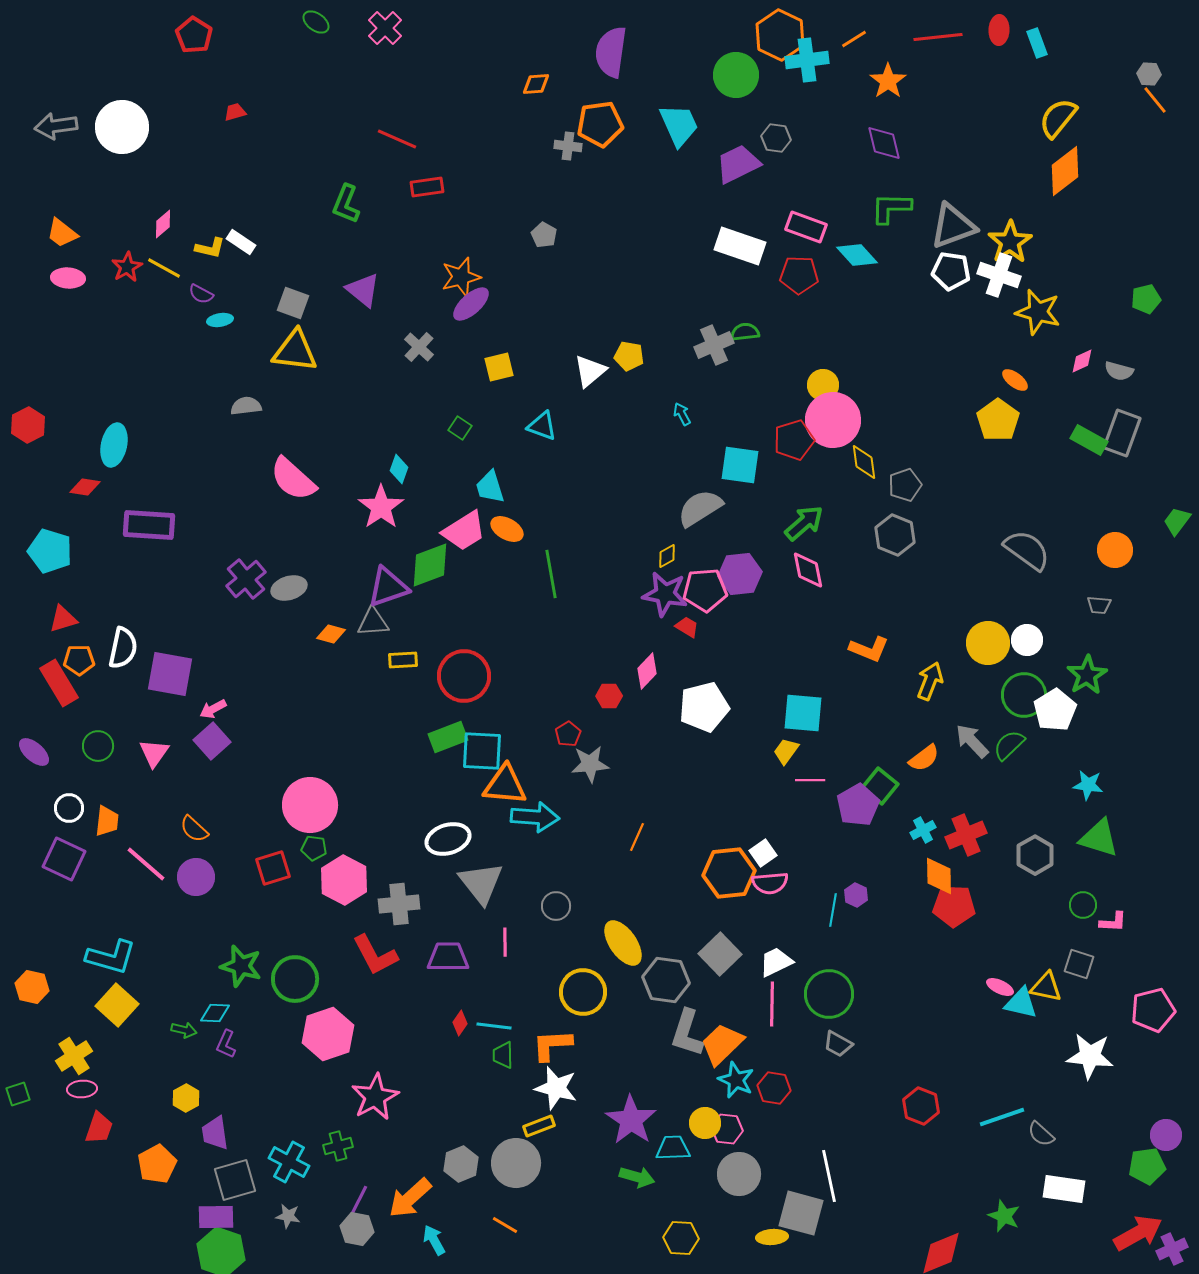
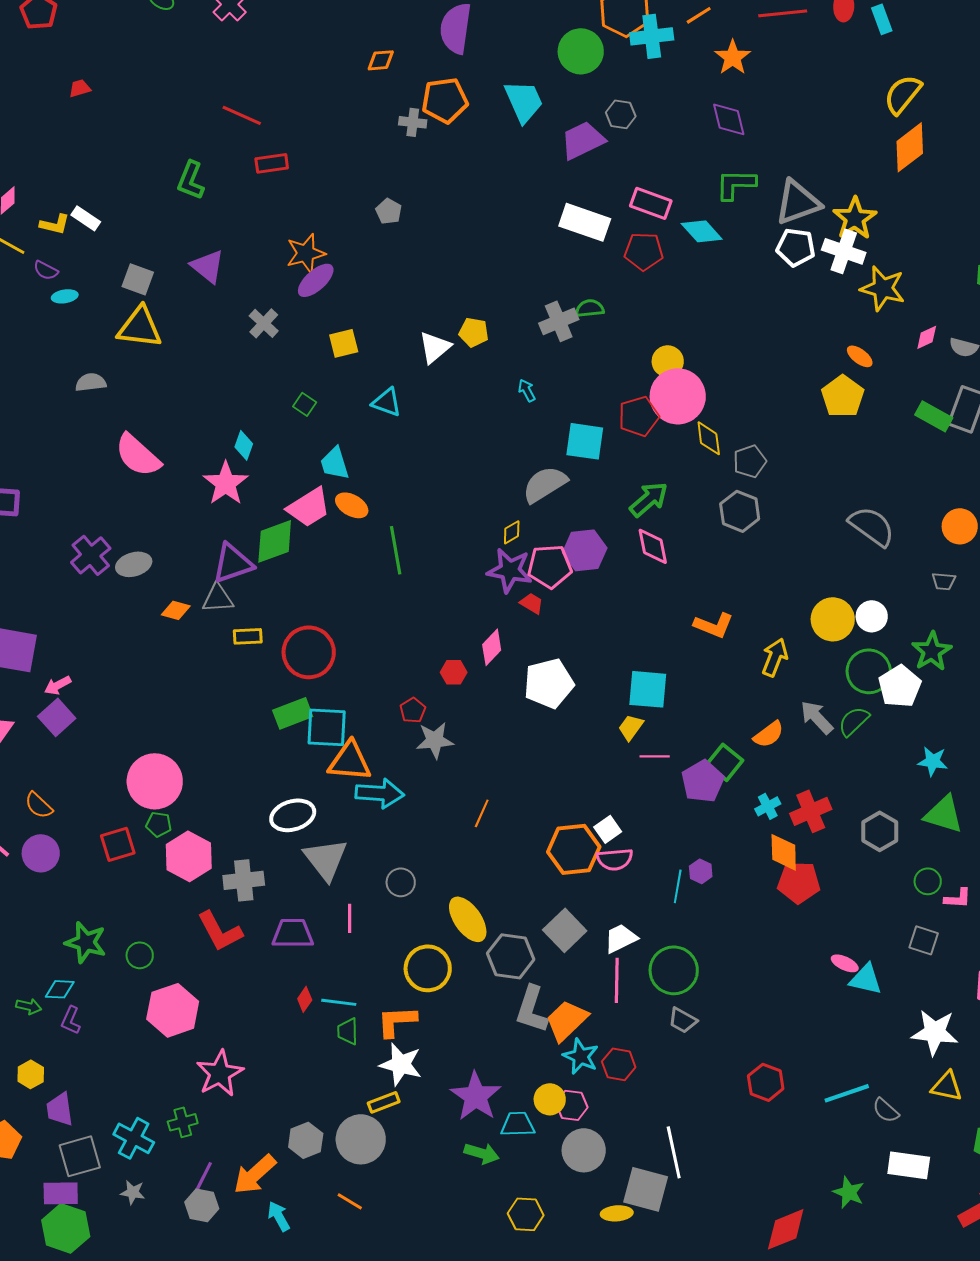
green circle: (295, 979) -> (140, 955), size x0.6
yellow triangle: (1046, 987) -> (947, 1086), moved

